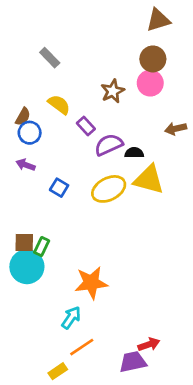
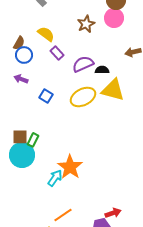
purple rectangle: (86, 126) -> (57, 53), moved
orange star: (91, 283) -> (70, 167), turned -30
cyan arrow: (71, 318) -> (55, 178), moved

